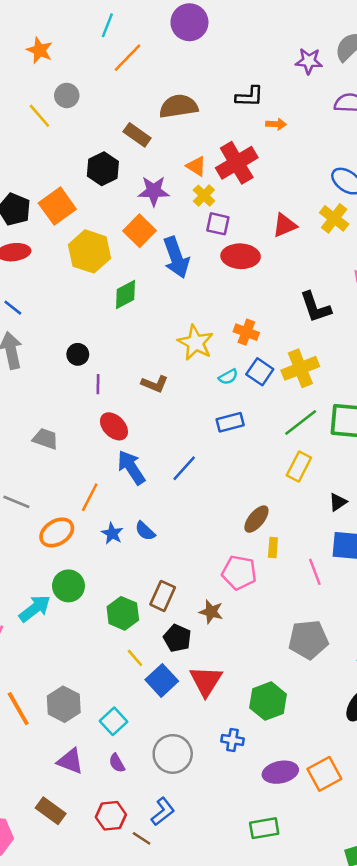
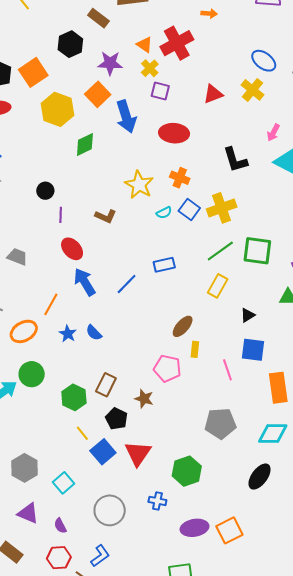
red ellipse: (241, 256) -> (174, 133), moved
blue rectangle: (230, 422) -> (164, 265), moved
purple semicircle: (117, 763) -> (60, 526), moved

